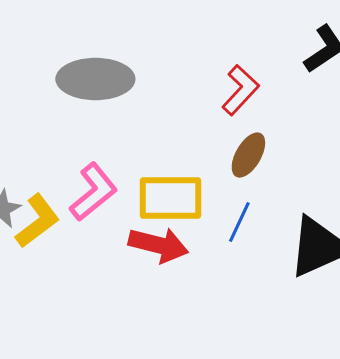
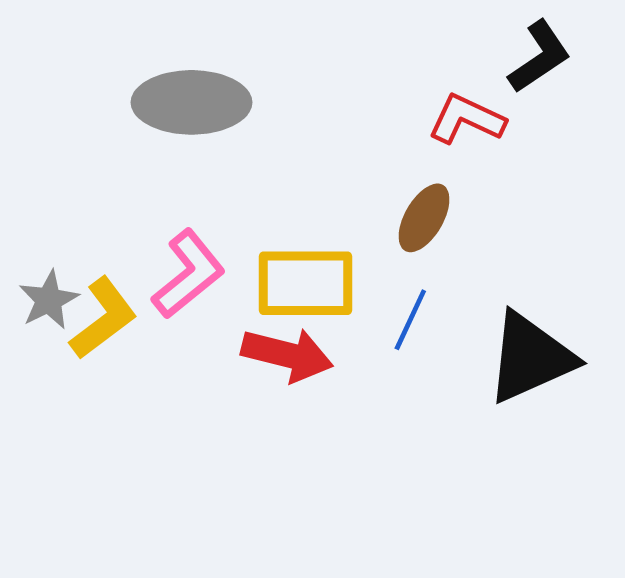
red L-shape: (240, 90) -> (467, 119), moved, turned -108

